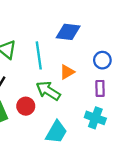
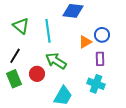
orange triangle: (67, 72) -> (85, 42), moved

